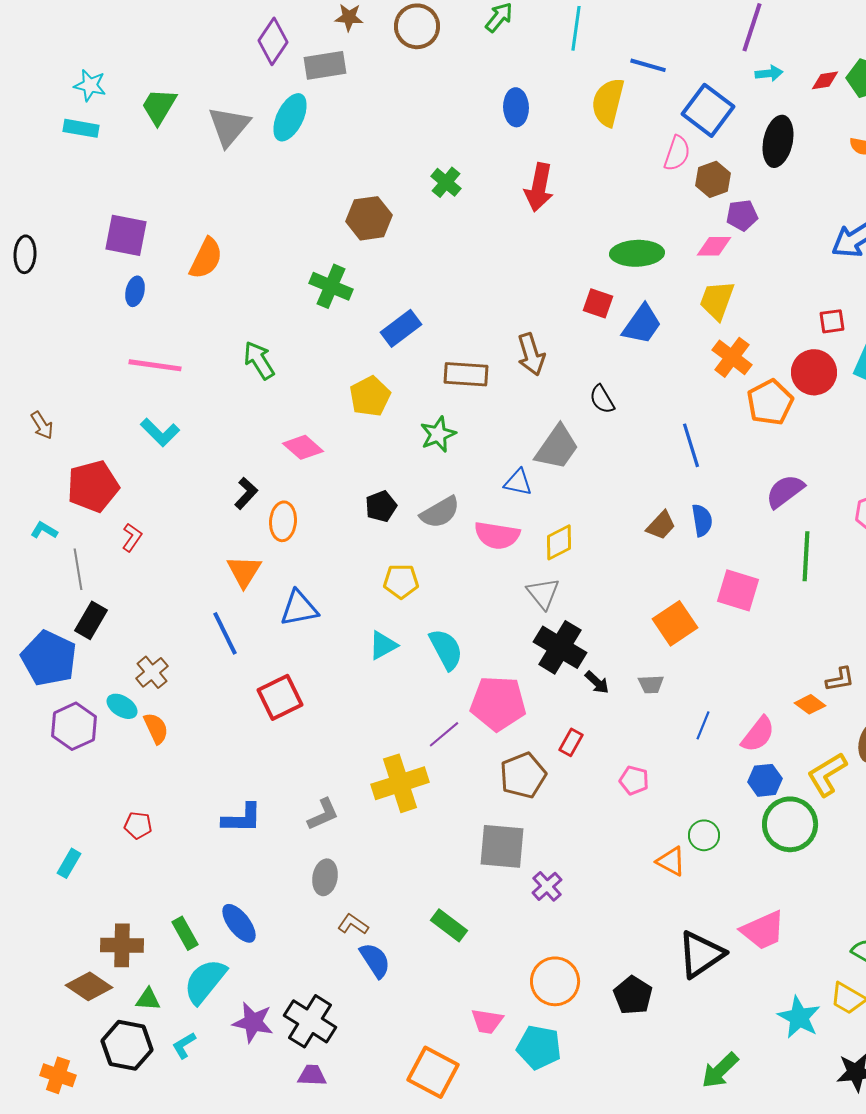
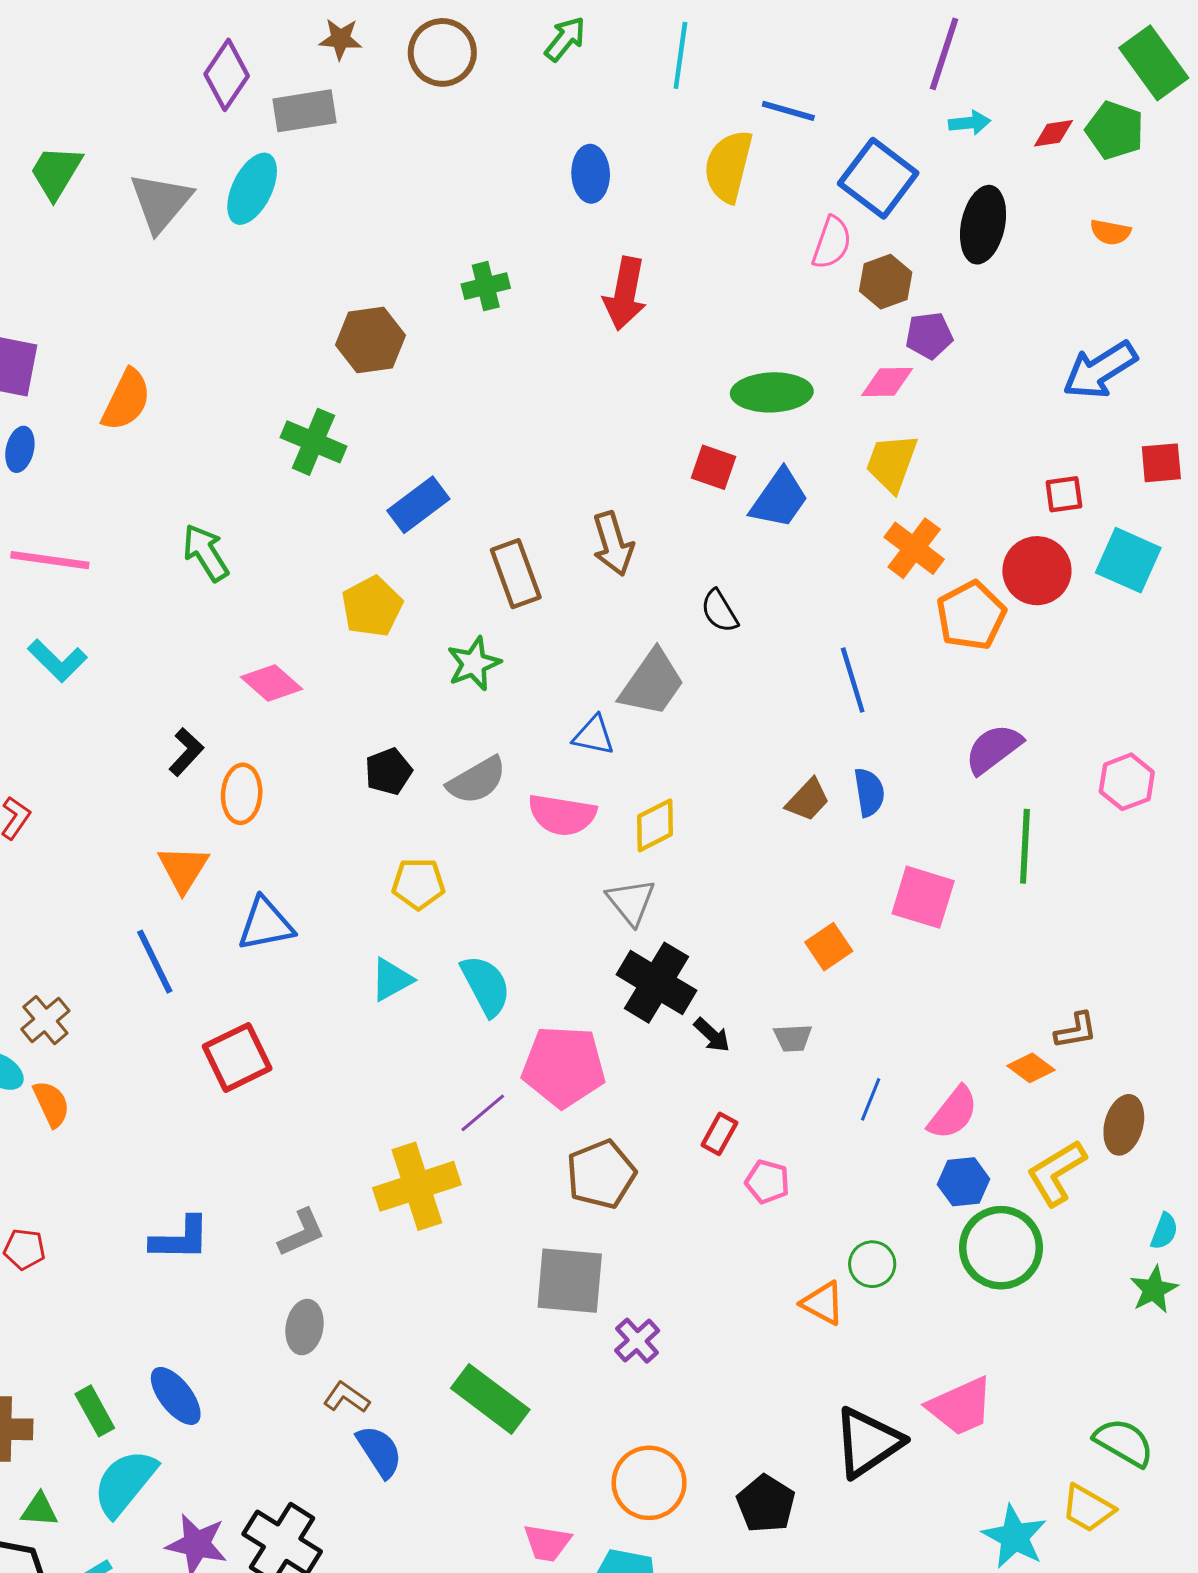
green cross: (446, 182) -> (486, 286), turned 36
brown rectangle: (466, 374) -> (516, 574), turned 66
orange square: (675, 623) -> (829, 947), size x0.7
red rectangle: (571, 742) -> (719, 1134), moved
green rectangle: (449, 925) -> (490, 1399), size x1.4

